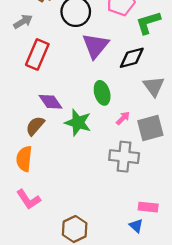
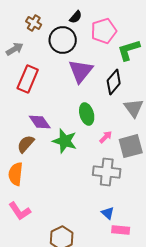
black diamond: (132, 58) -> (114, 82), turned -35
pink rectangle: (148, 207) -> (121, 230), moved
blue triangle: (136, 226) -> (108, 213), moved

